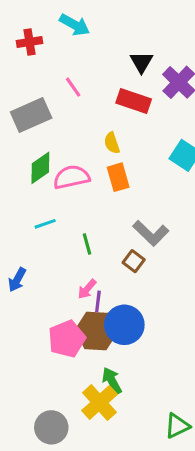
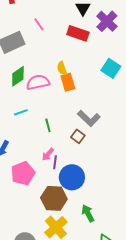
yellow semicircle: (112, 143) -> (62, 68), moved
brown hexagon: (96, 331) -> (54, 198), moved
pink pentagon: (67, 339) -> (23, 173), moved
green arrow: (112, 381) -> (88, 213), moved

